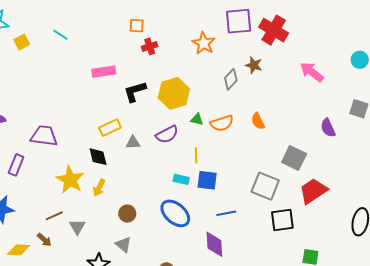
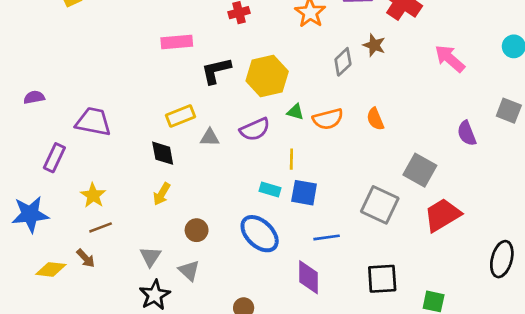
yellow star: (70, 180) -> (93, 195), moved, size x0.7
black square: (282, 220) -> (382, 279), moved
gray triangle: (77, 227) -> (150, 257), moved

